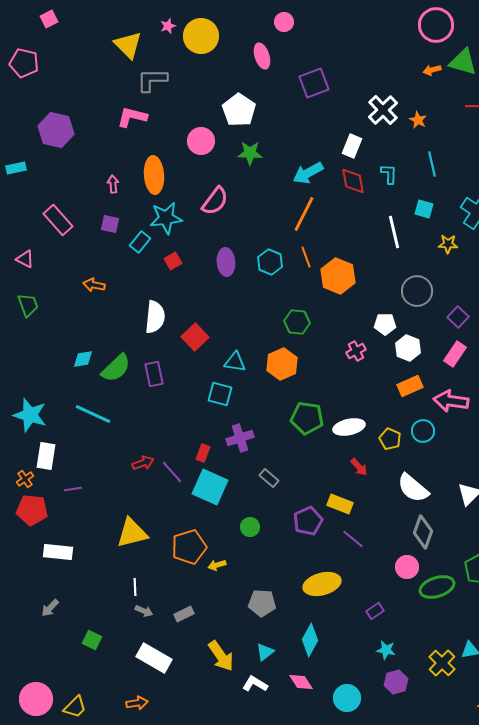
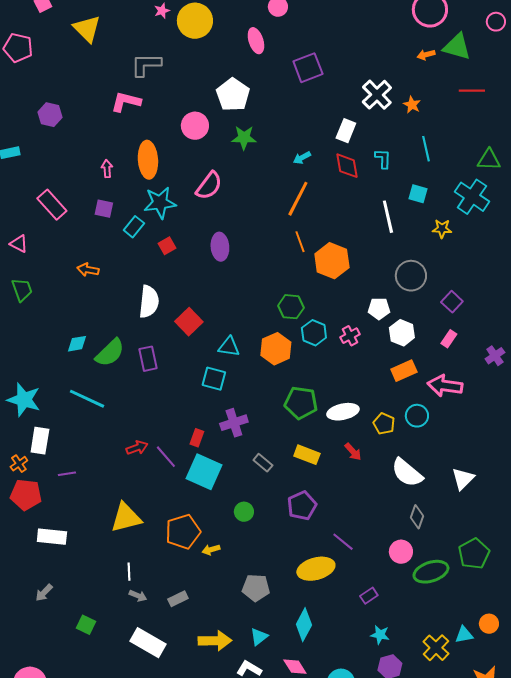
yellow triangle: (128, 45) -> (87, 29), moved
purple hexagon: (56, 130) -> (50, 115), size x0.7
cyan arrow: (308, 173) -> (302, 158), size x0.6
cyan hexagon: (270, 262) -> (314, 333), moved
pink rectangle: (455, 354) -> (449, 339), size x0.7
yellow rectangle: (340, 504) -> (307, 455), moved
gray diamond: (423, 532) -> (417, 517), size x0.7
purple line: (353, 539) -> (343, 542), moved
yellow arrow: (221, 656) -> (215, 641), turned -56

